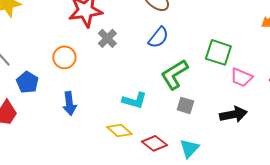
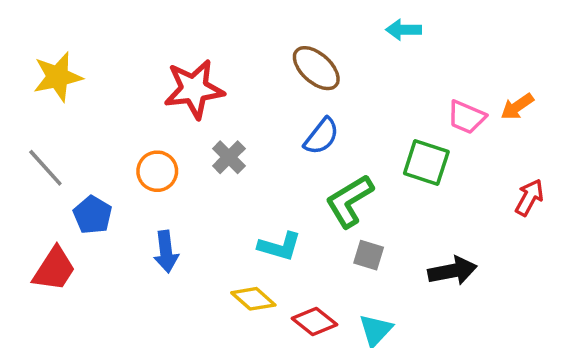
gray cross: (107, 38) -> (229, 157), moved
pink trapezoid: (241, 77) -> (466, 117), moved

